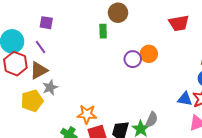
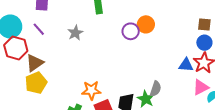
brown triangle: (39, 70) -> (35, 63), moved
gray star: (50, 87) -> (75, 33), moved

